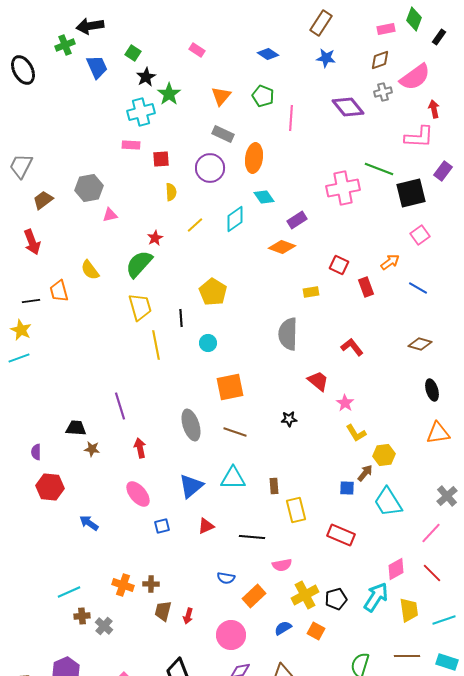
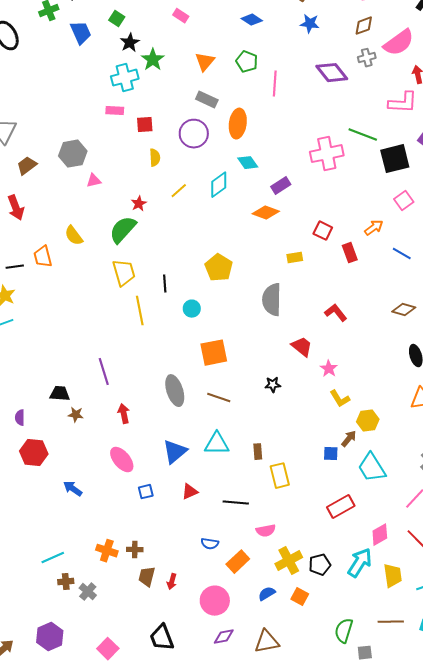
yellow pentagon: (213, 292) -> (219, 268), moved
red rectangle: (341, 535) -> (341, 507), moved, turned -52

